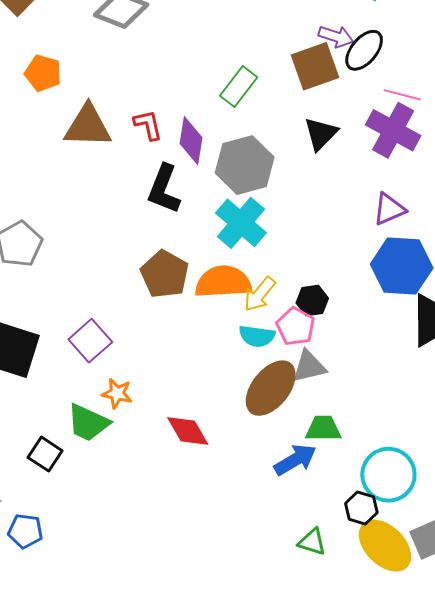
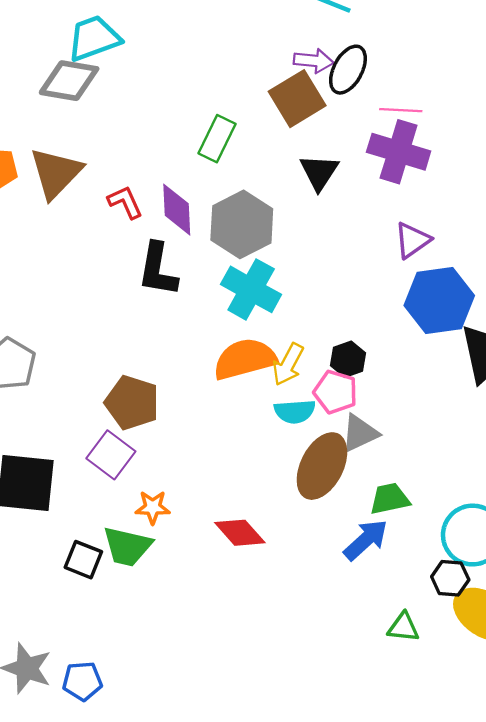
brown triangle: (88, 126) -> (56, 173), moved, turned -36
brown pentagon: (165, 274) -> (132, 403), moved
black square: (45, 454) -> (83, 560), moved

